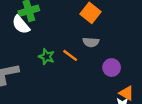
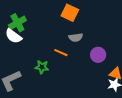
green star: (47, 57) -> (42, 67), moved

